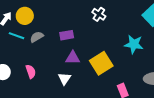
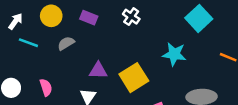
yellow circle: (25, 16) -> (51, 16), moved
purple rectangle: (67, 35) -> (89, 18), moved, turned 32
gray semicircle: (37, 37) -> (66, 43), moved

